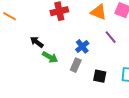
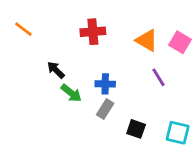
blue cross: (82, 46) -> (105, 84), moved, turned 32

